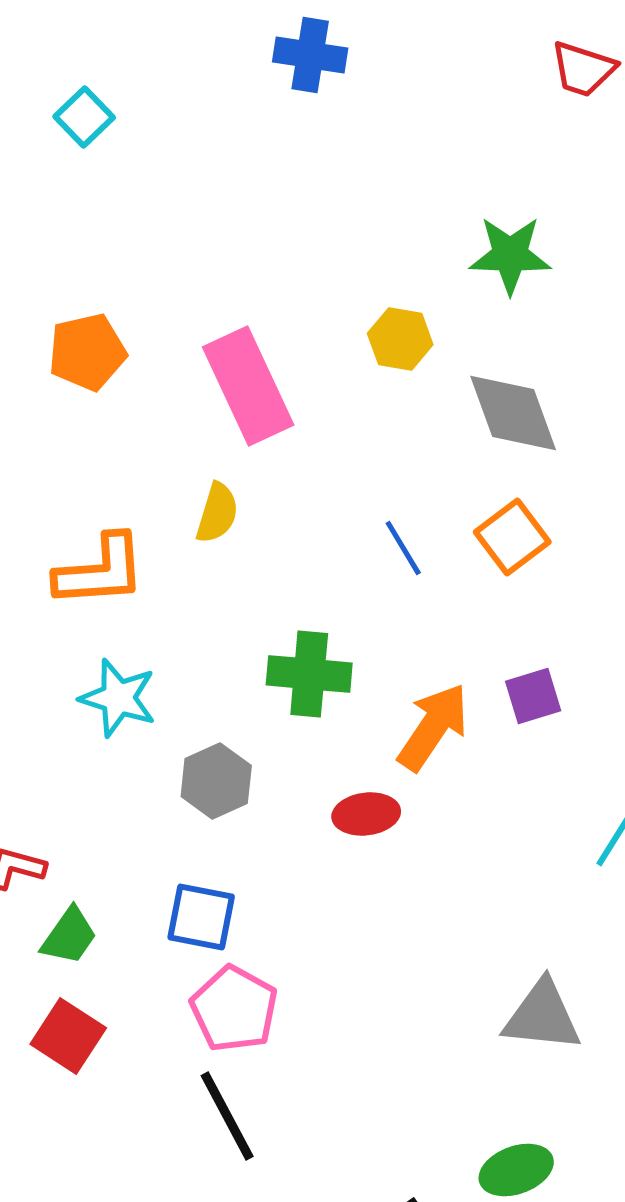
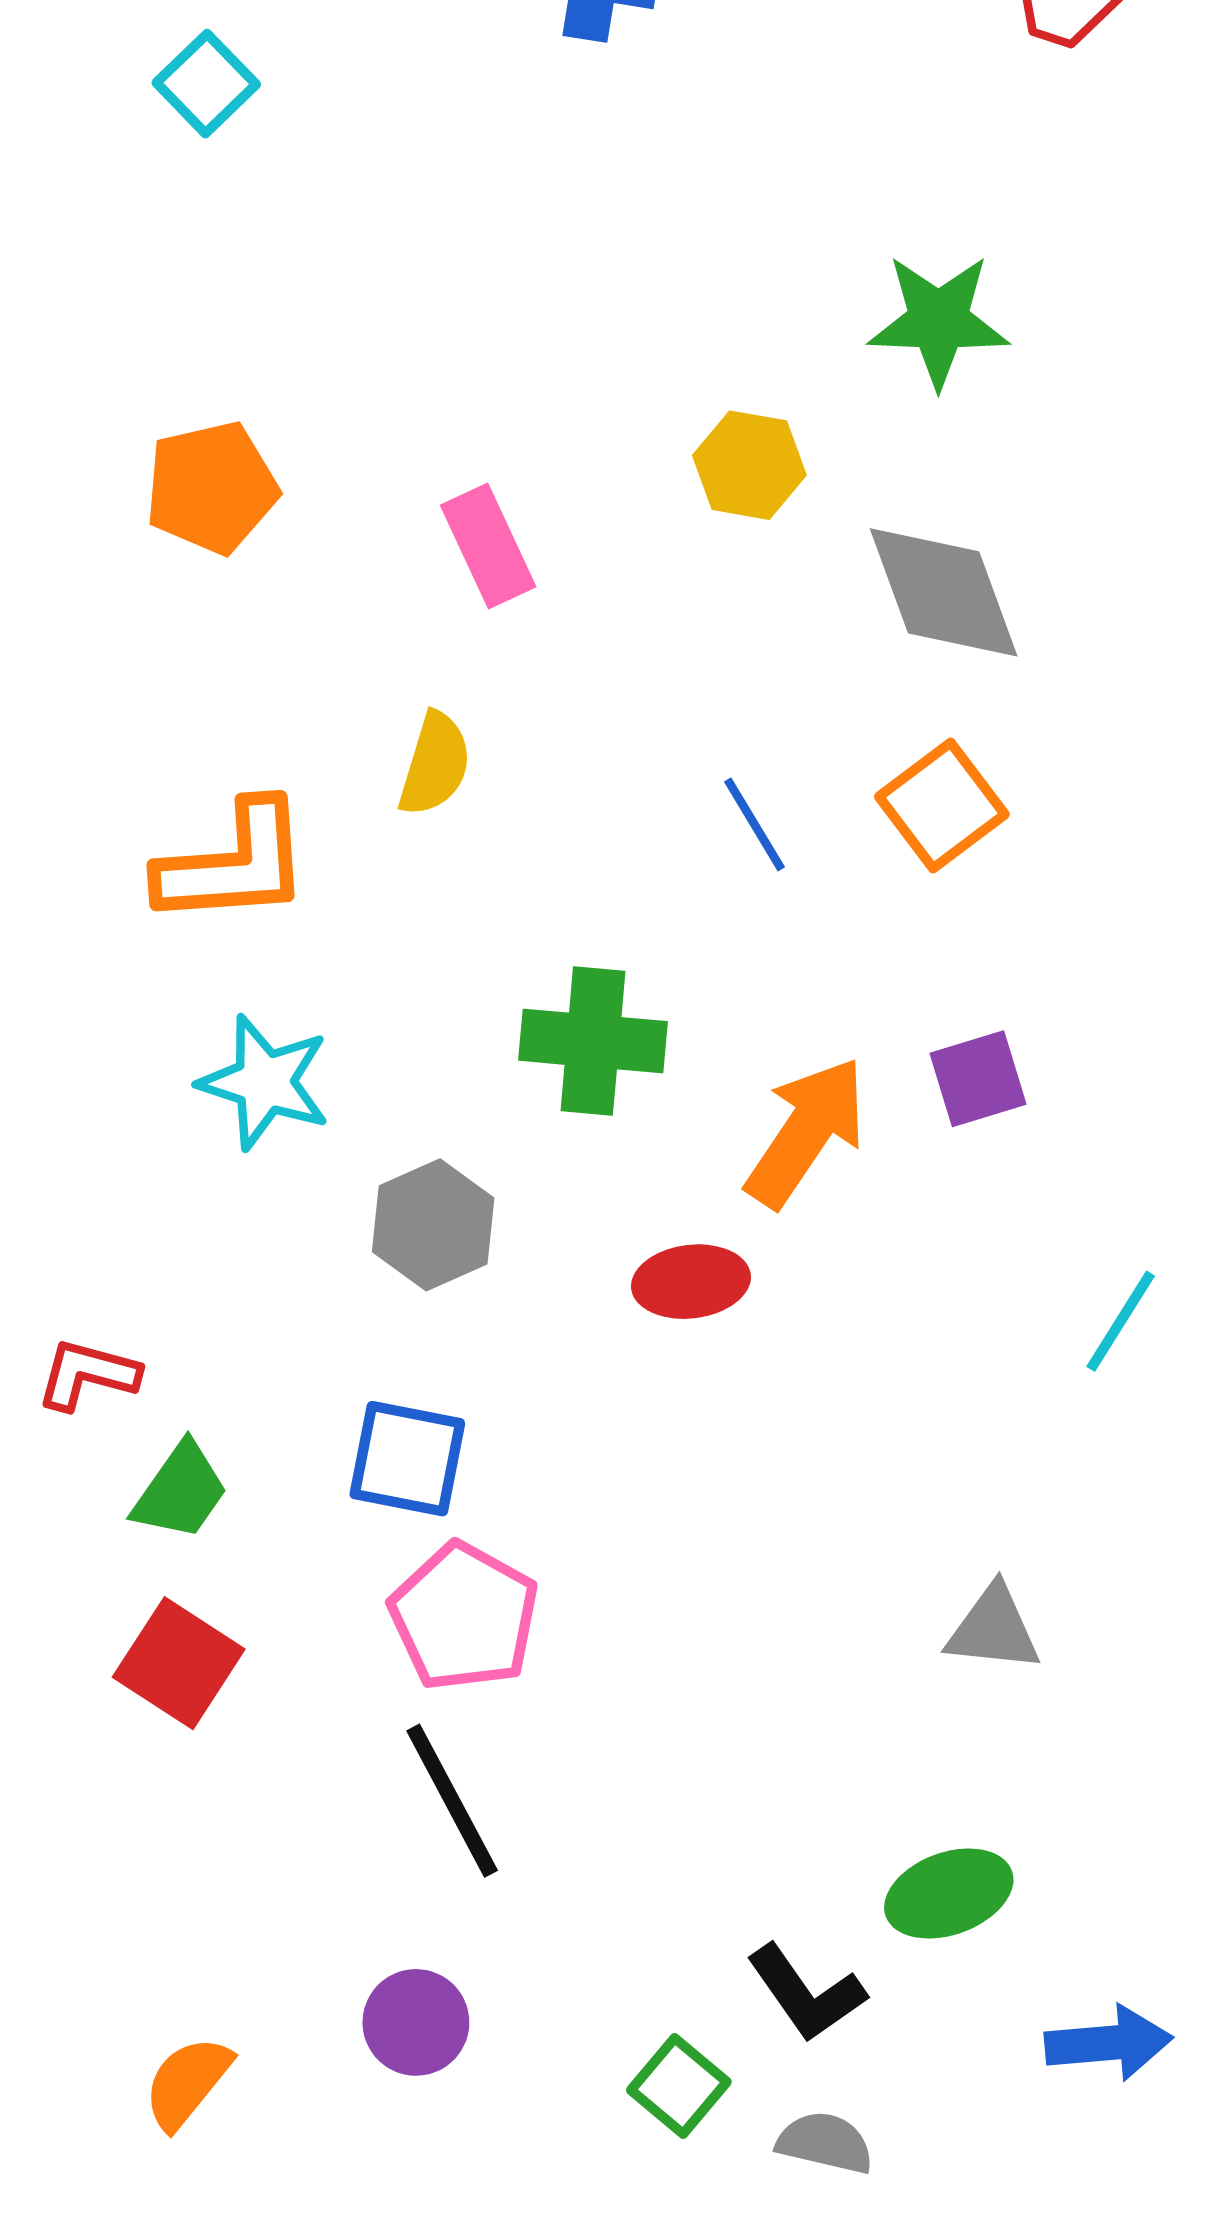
pink rectangle: (248, 386) -> (488, 546), size x0.6
gray triangle: (542, 1016) -> (993, 1629), size x0.7

